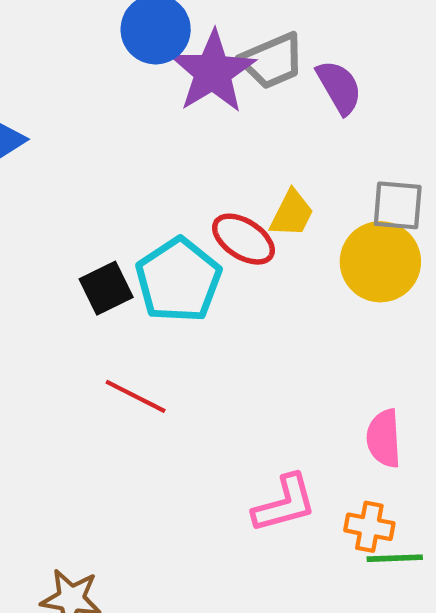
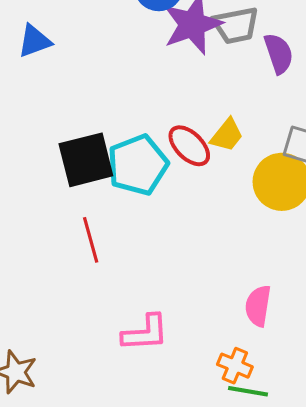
black square: (106, 288) -> (86, 160), size x1.5
red line: (136, 396) -> (91, 240), turned 36
pink L-shape: (284, 504) -> (145, 333), moved

